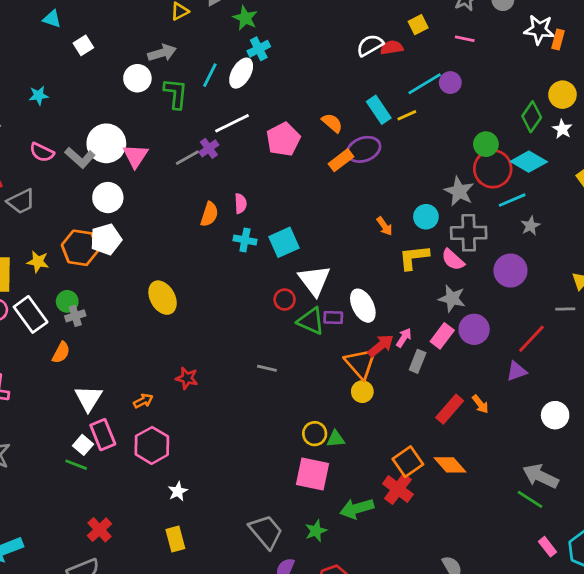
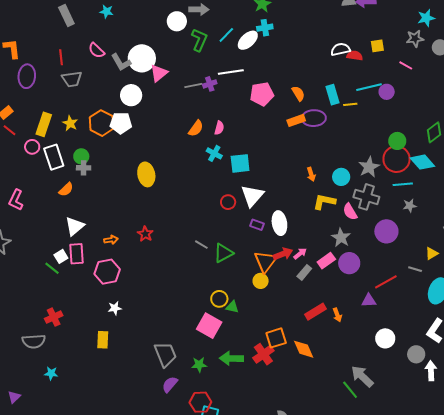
green triangle: (311, 321) -> (223, 253), moved, turned 50

